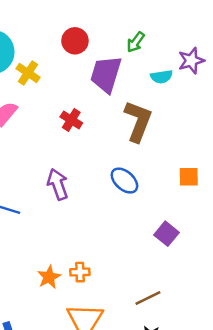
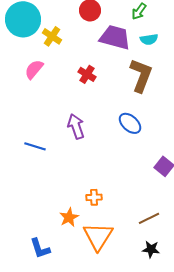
purple trapezoid: (106, 74) -> (115, 37), turned 88
cyan semicircle: (162, 77) -> (149, 39), moved
orange star: (49, 277) -> (69, 217), moved

